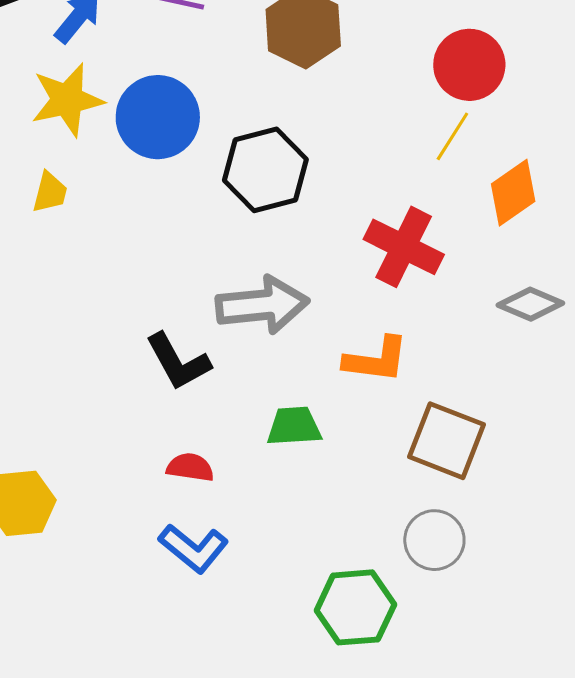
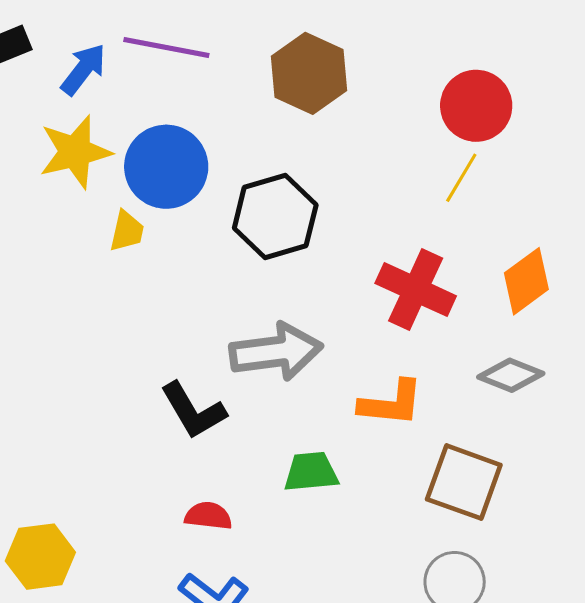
yellow trapezoid: (50, 192) -> (127, 231), moved
orange diamond: (513, 193) -> (526, 281), moved
gray diamond: (530, 304) -> (511, 375), moved

